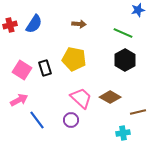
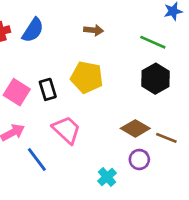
pink trapezoid: (81, 98) -> (67, 130), moved
brown line: (138, 112) -> (166, 138), moved, turned 35
purple circle: (71, 120) -> (139, 159), moved
cyan cross: (123, 133) -> (107, 177), moved, turned -32

